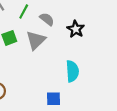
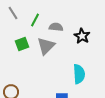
gray semicircle: (47, 19) -> (56, 27), turned -32

